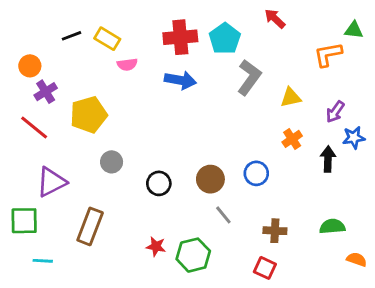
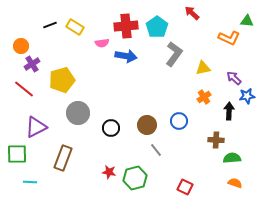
orange L-shape: (328, 54) -> (229, 38), turned -145
pink semicircle: (127, 64) -> (102, 43), moved
purple arrow: (335, 112) -> (234, 78), turned 98
gray circle: (112, 162) -> (78, 113), size x1.5
brown cross: (275, 231) -> (216, 140), moved
orange semicircle: (357, 259) -> (235, 183), moved

